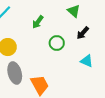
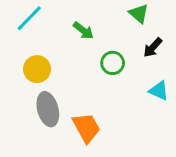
green arrow: (38, 22) -> (83, 31), turned -88

